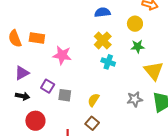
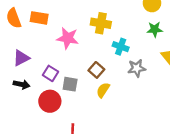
yellow cross: (103, 40) -> (101, 23), moved, turned -36
gray star: (135, 99) -> (137, 68), moved
red circle: (35, 121) -> (50, 101), moved
brown square: (92, 123) -> (96, 70), moved

